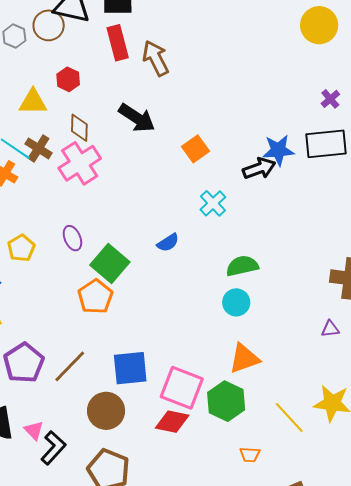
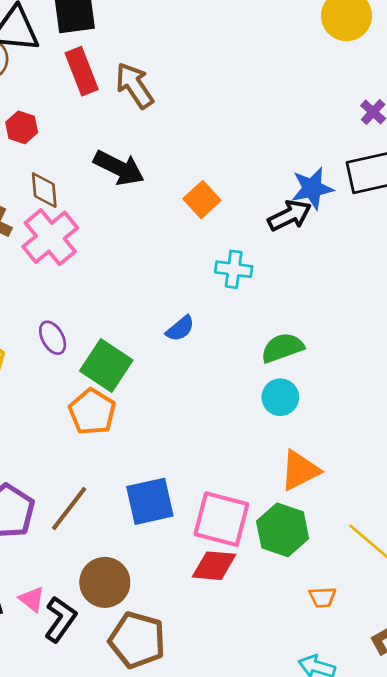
cyan cross: (213, 203) -> (234, 269), turned -32
brown circle: (106, 411) -> (105, 582), moved

